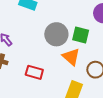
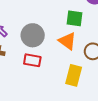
gray circle: (56, 34) -> (33, 35), moved

